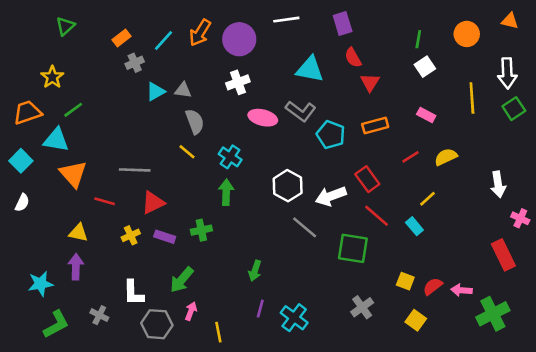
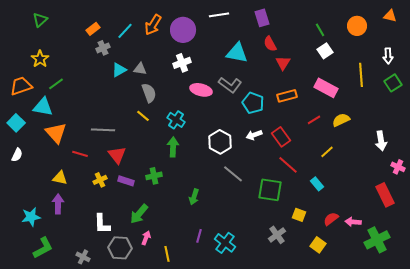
green triangle: (65, 26) -> (40, 20), moved
green line: (418, 39) -> (320, 30), turned -40
white arrow: (507, 73) -> (388, 56), size x0.7
pink rectangle: (426, 115) -> (326, 88), size x1.6
white arrow: (331, 196) -> (254, 135), moved, size x0.7
red triangle: (153, 203) -> (117, 155), turned -42
cyan rectangle: (414, 226) -> (317, 184), moved
green arrow: (255, 271) -> (194, 197), moved
yellow square: (405, 281) -> (299, 215), moved
gray cross: (99, 315) -> (83, 257), moved

